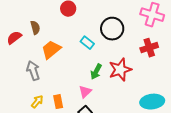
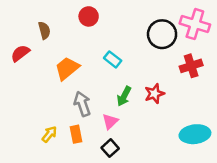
brown semicircle: (35, 28) -> (44, 30), moved
black circle: (112, 29) -> (162, 34), moved
red star: (120, 70) -> (154, 94), size x0.7
gray arrow: (33, 71) -> (82, 104), moved

